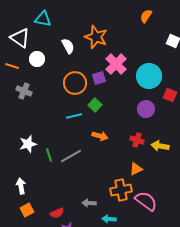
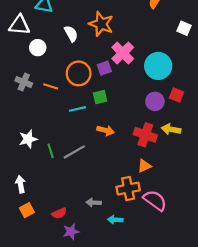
white triangle: (20, 38) -> (19, 25), turned -30
orange line: (12, 66) -> (51, 86), moved
red square: (170, 95) -> (176, 95), moved
green square: (95, 105) -> (100, 97), turned 32
red cross: (137, 140) -> (145, 135), size x1.5
yellow arrow: (160, 146) -> (171, 129), moved

